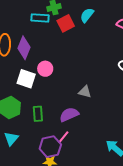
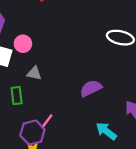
gray triangle: (85, 92) -> (34, 73), moved
purple semicircle: (69, 115) -> (91, 88), moved

